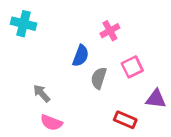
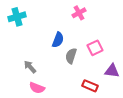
cyan cross: (23, 24) -> (17, 17), turned -30
pink cross: (110, 31) -> (79, 13), moved

